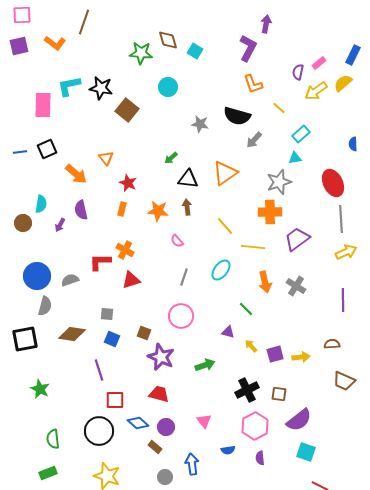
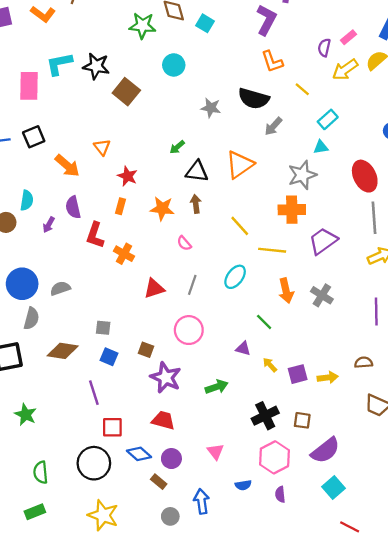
red L-shape: (100, 262) -> (95, 235), moved, turned -70
red triangle: (131, 280) -> (154, 288), moved
cyan square: (306, 452) -> (333, 487), turned 30

